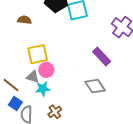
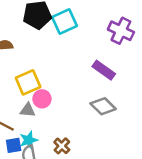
cyan star: (43, 89) -> (29, 140), moved
blue square: (15, 103) -> (14, 145), turned -32

